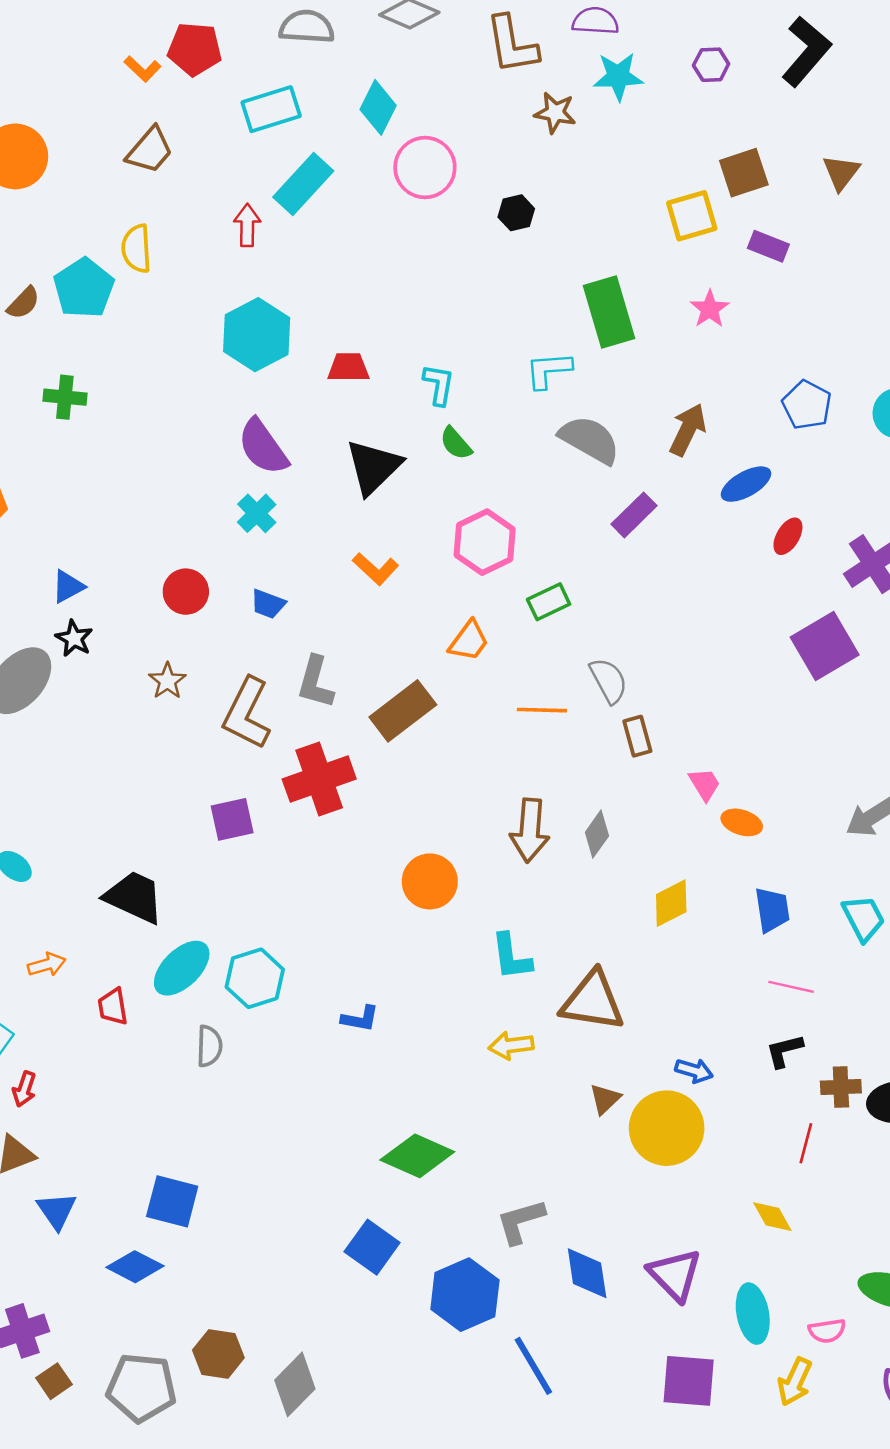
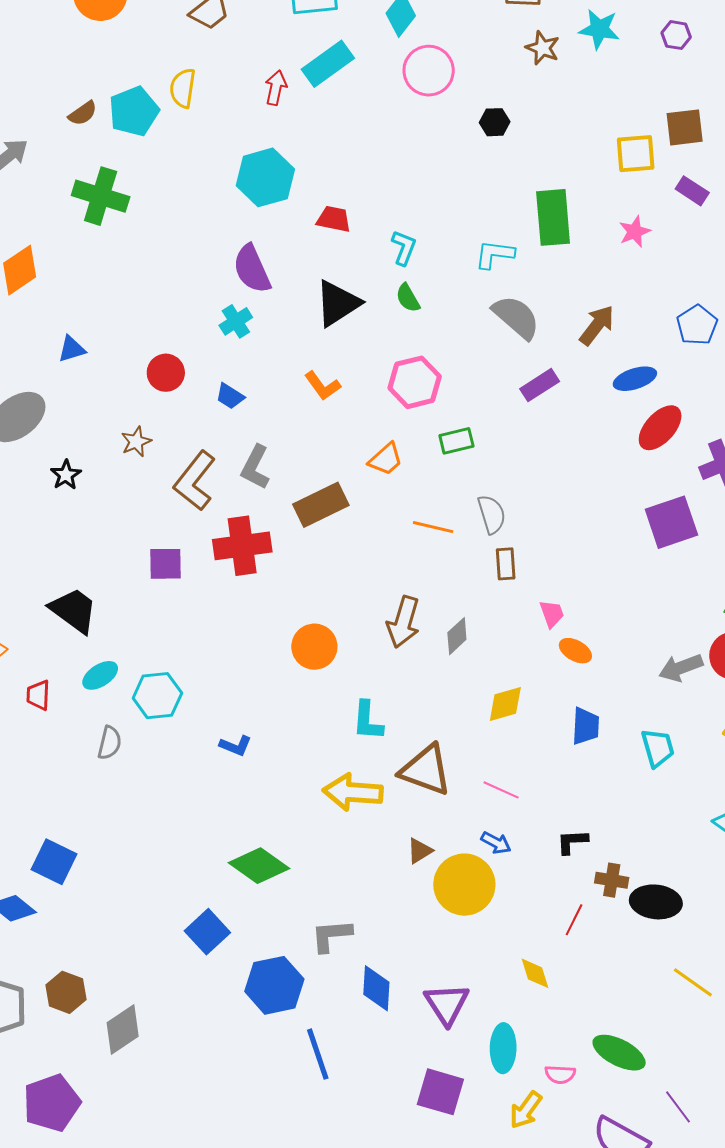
green cross: (65, 397) -> (101, 196), size x1.6
red ellipse: (788, 536) -> (660, 428), size x1.6
black star: (74, 638) -> (66, 475), moved
cyan ellipse: (182, 968) -> (100, 675), size x0.7
pink line: (791, 987) -> (501, 790), moved
yellow arrow: (511, 1045) -> (353, 792), size x1.6

